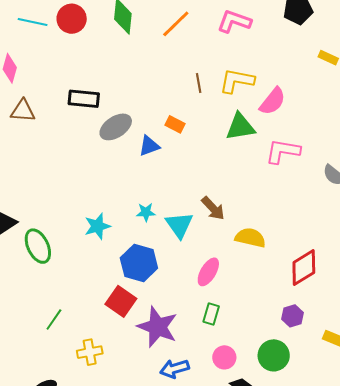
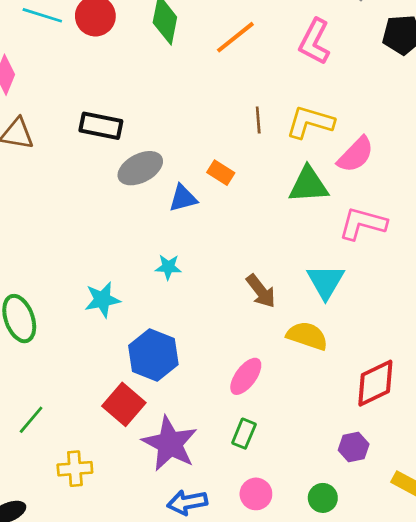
pink L-shape: (234, 21) -> (314, 42), turned -88
cyan star: (146, 212) -> (168, 267), moved
cyan triangle: (179, 225) -> (325, 282), moved
green circle: (274, 355) -> (323, 498), size x0.7

